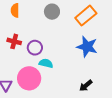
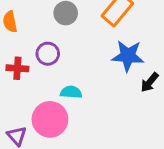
purple circle: (35, 48) -> (48, 54), moved
black arrow: (86, 86) -> (150, 82), moved

